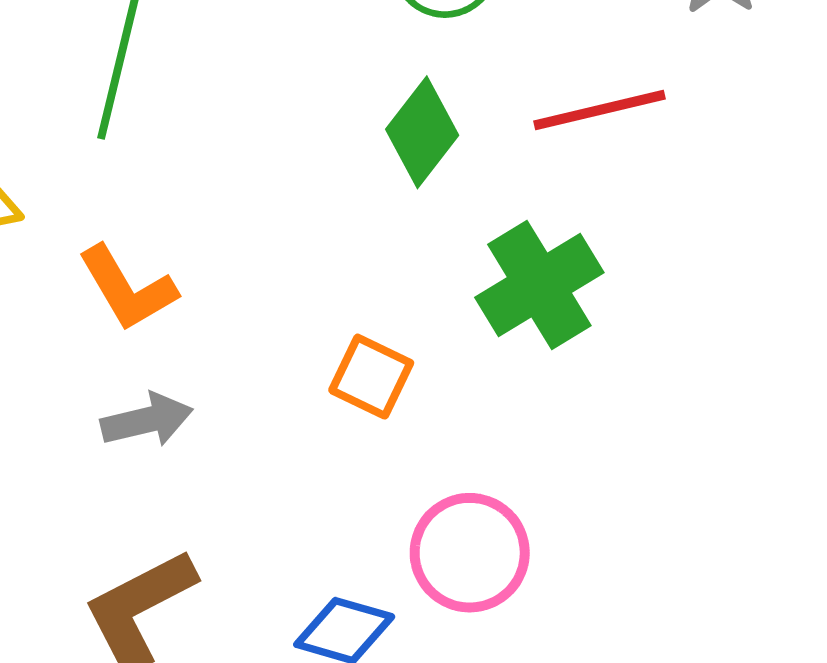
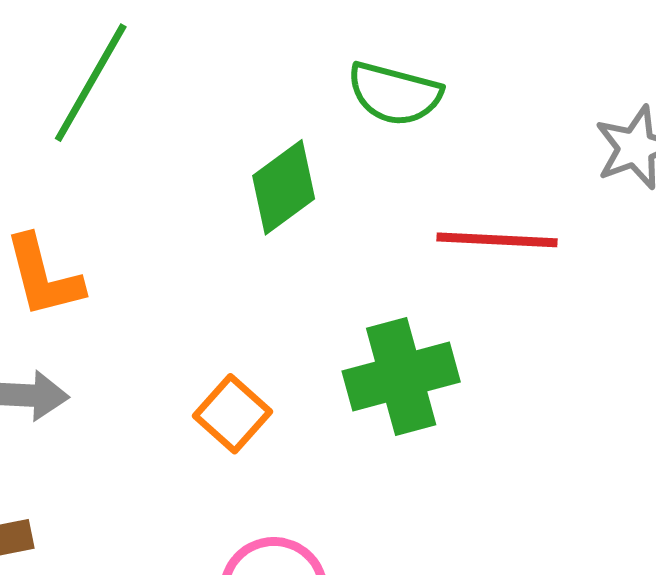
green diamond: (422, 132) -> (284, 187), moved

